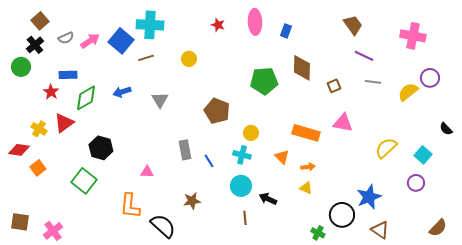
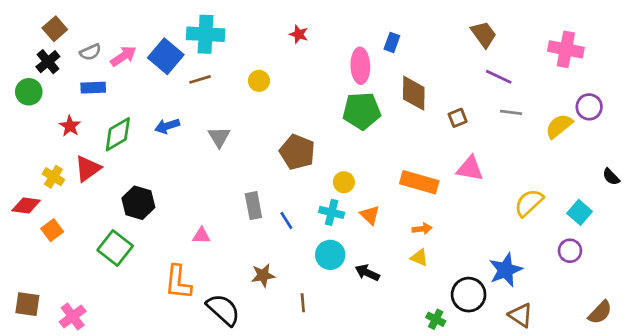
pink ellipse: (255, 22) -> (360, 66), moved
blue rectangle: (68, 75) -> (93, 88), moved
orange triangle: (282, 157) -> (370, 215), moved
brown line: (245, 218) -> (303, 303), moved

